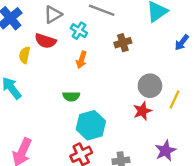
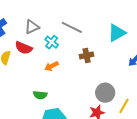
orange arrow: (81, 60) -> (51, 66), turned 40

